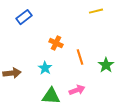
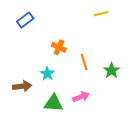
brown arrow: (12, 73) -> (22, 86), moved

